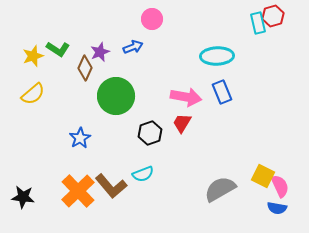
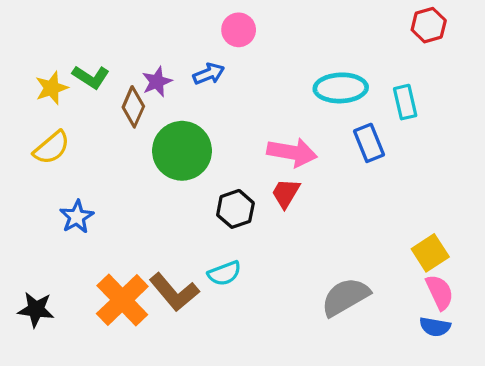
cyan rectangle: (258, 23) -> (405, 102), moved
blue rectangle: (222, 92) -> (369, 143), moved
blue star: (80, 138) -> (77, 217), moved
yellow square: (263, 176) -> (430, 253), moved, turned 30

